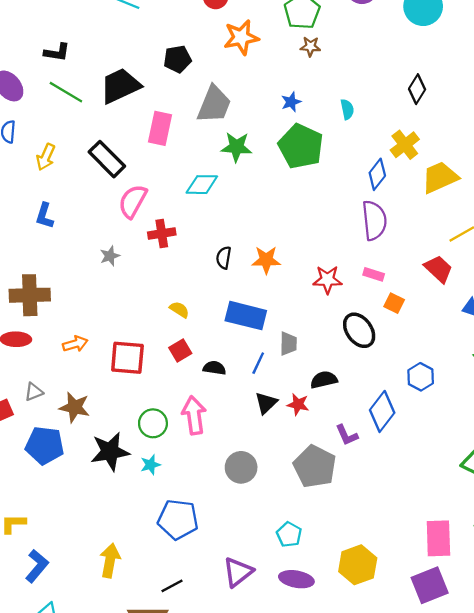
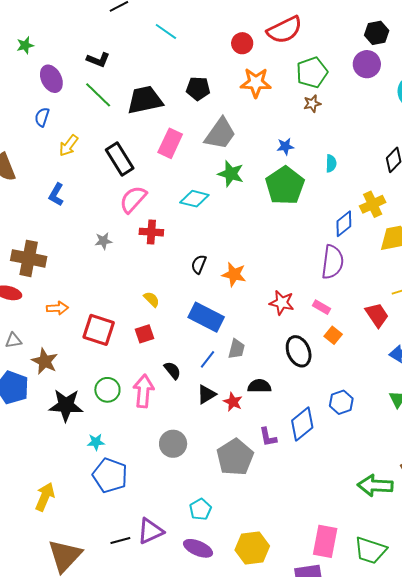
brown star: (310, 46) -> (312, 104), turned -30
black semicircle: (214, 368) -> (172, 370), moved, turned 30
cyan star: (150, 465) -> (96, 442), moved
black line: (172, 586) -> (120, 541), moved

